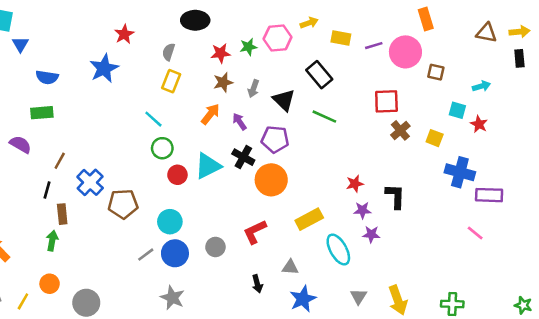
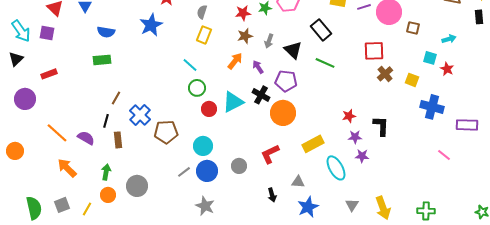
purple semicircle: (20, 144) -> (86, 138), moved
purple rectangle: (489, 195) -> (467, 125), moved
green arrow: (52, 241) -> (106, 172), moved
gray circle: (86, 303) -> (137, 186), moved

